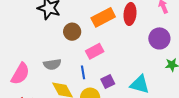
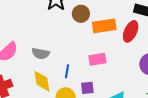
brown circle: (72, 32) -> (81, 14), moved
pink rectangle: (95, 51) -> (97, 59), moved

